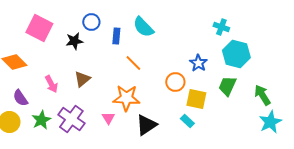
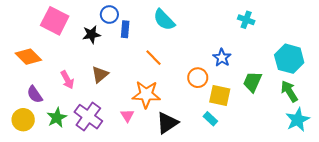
blue rectangle: (116, 36) -> (125, 29), moved
cyan hexagon: (236, 54) -> (289, 59), moved

